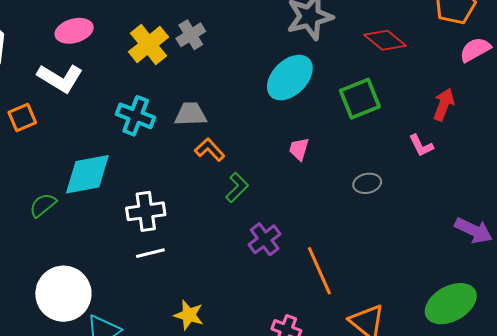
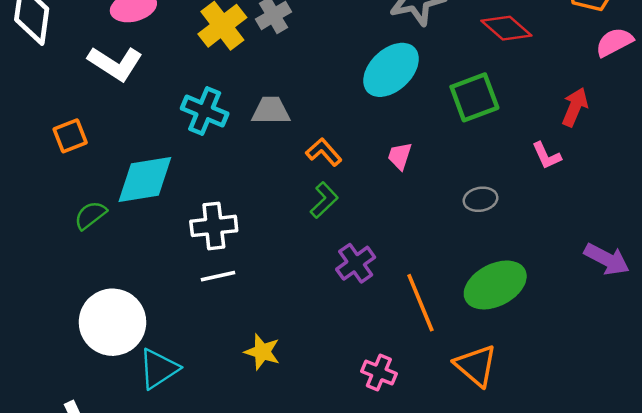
orange square: (22, 118) -> (70, 136), moved
orange L-shape: (210, 150) -> (324, 152), moved
green ellipse: (451, 304) -> (495, 285), moved

